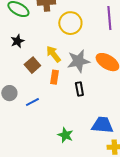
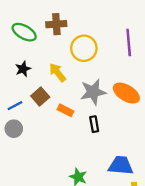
yellow arrow: (53, 54) -> (57, 72), moved
orange rectangle: (54, 77) -> (65, 110), turned -72
blue line: (32, 102) -> (15, 106), moved

